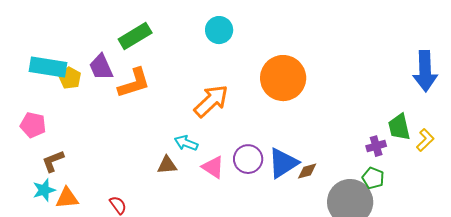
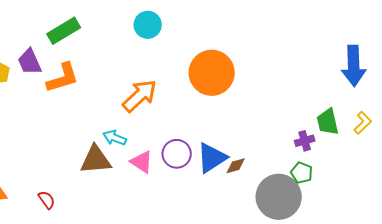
yellow L-shape: (425, 140) -> (363, 123), moved
brown triangle: (167, 165) -> (96, 160), size x1.6

